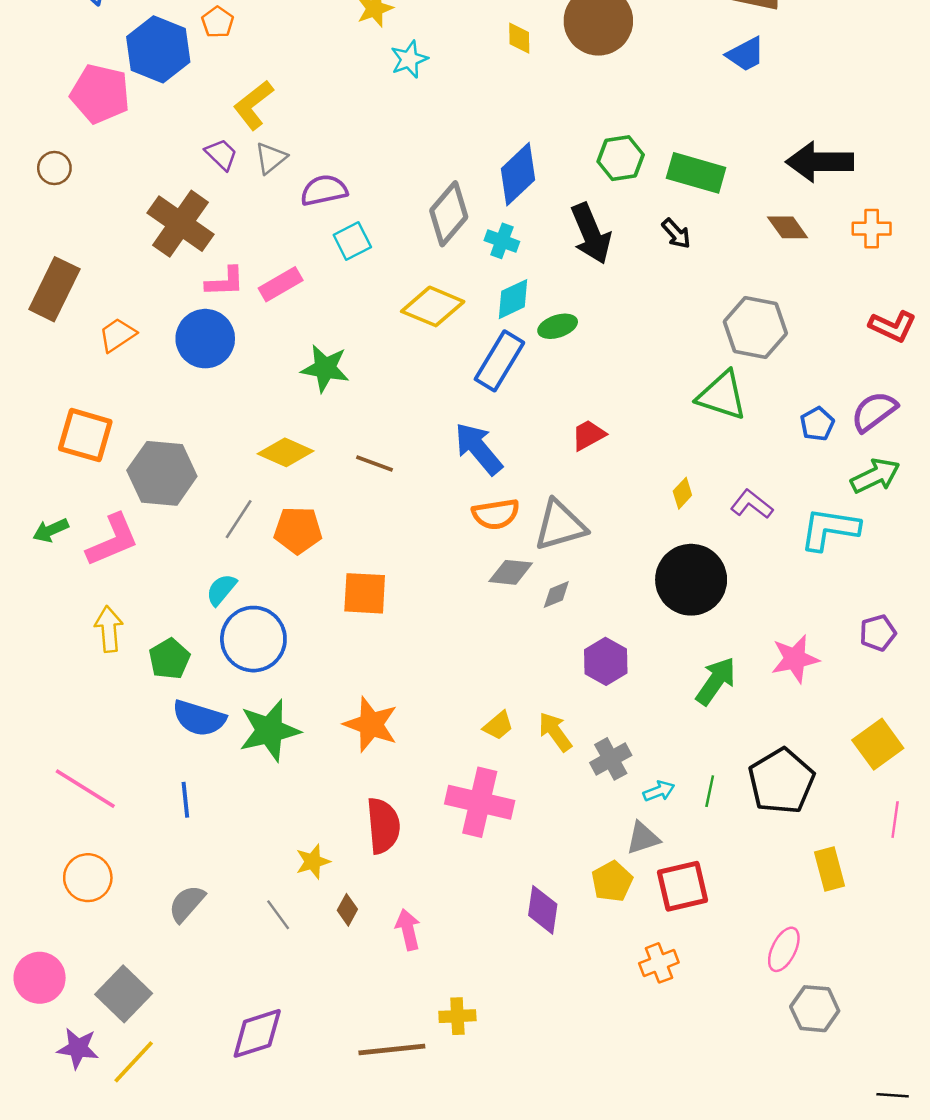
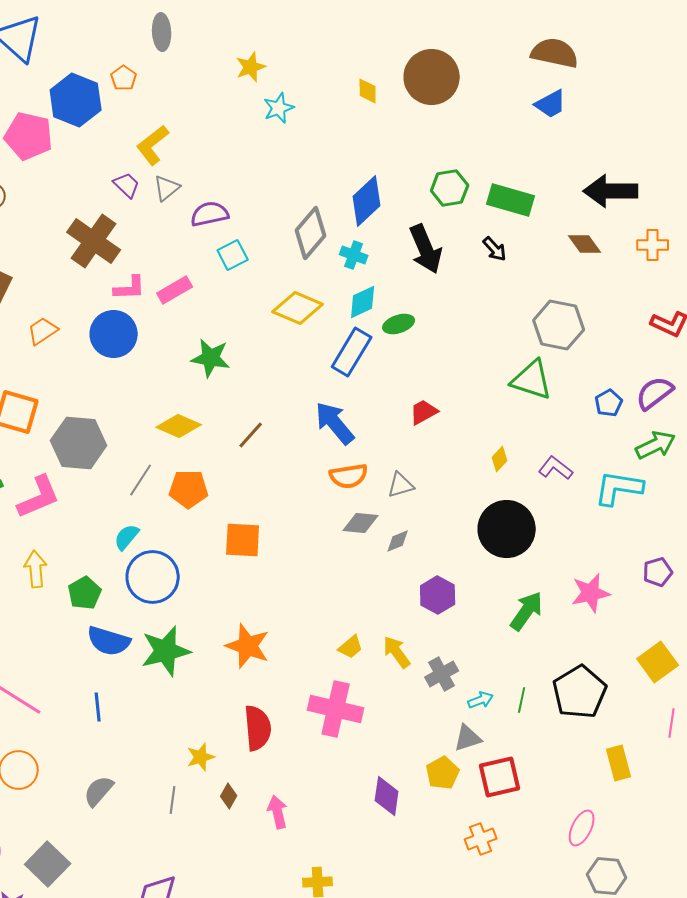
brown line: (375, 463) -> (251, 435), turned -68
gray triangle: (560, 525) -> (401, 485), size x0.6
gray line: (278, 915) -> (173, 800), turned 44

